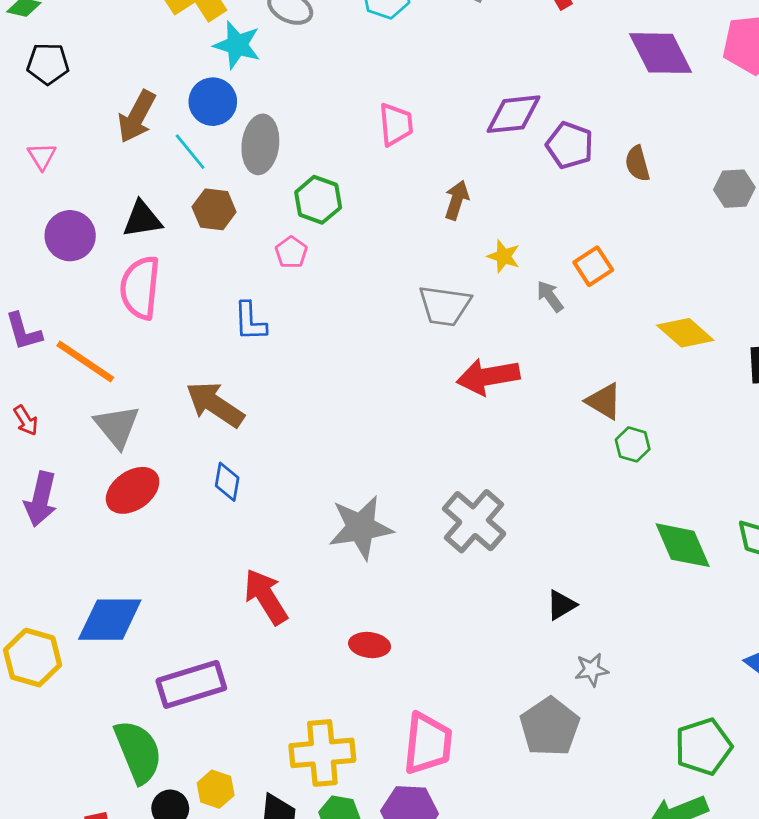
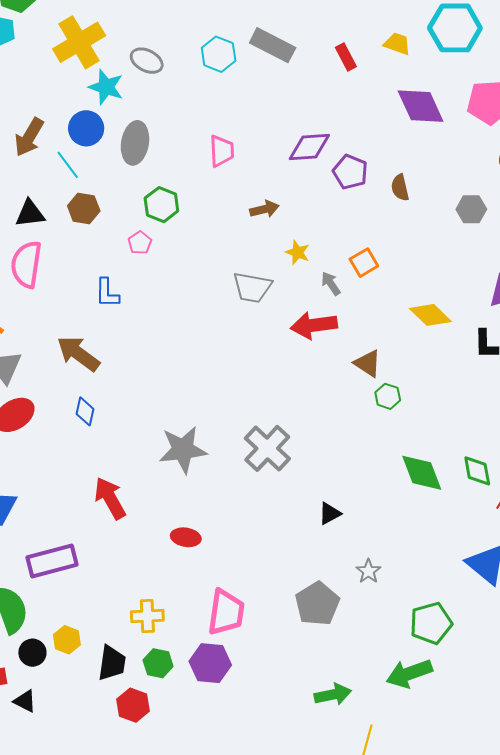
gray ellipse: (260, 144) -> (135, 143), moved
brown arrow: (457, 200) -> (264, 209), turned 56
red arrow: (488, 377) -> (314, 325), moved
gray star: (592, 670) -> (368, 571), moved, turned -30
yellow cross: (322, 753) -> (147, 616), size x0.7

